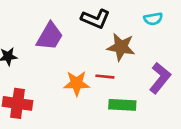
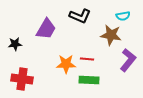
brown star: (121, 47) -> (111, 35), moved
green rectangle: (122, 105) -> (89, 80), moved

